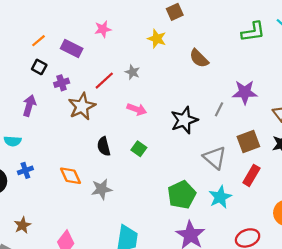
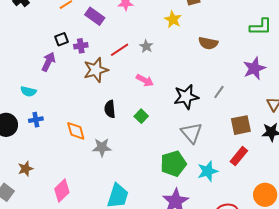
brown semicircle: (199, 58) -> (208, 43), turned -42
black square: (39, 67) -> (61, 39), moved, turned 32
purple star: (245, 92) -> (254, 68), moved, turned -30
gray triangle: (215, 158) -> (191, 133), moved

